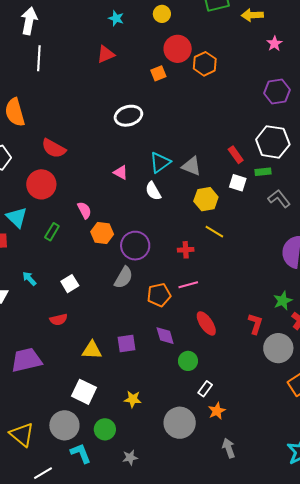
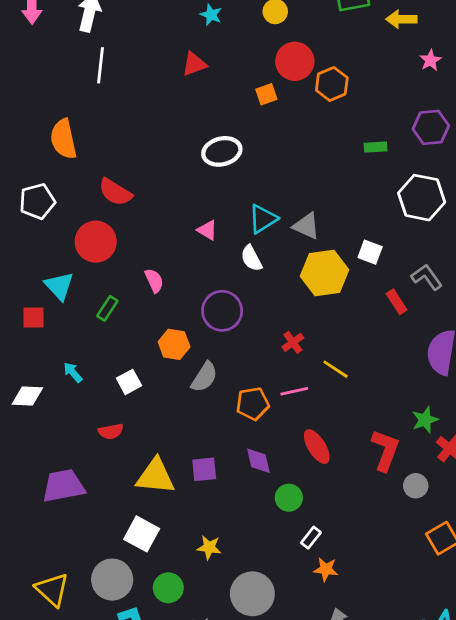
red rectangle: (236, 155) -> (397, 302), moved
green rectangle: (263, 172) -> (376, 147), moved
yellow hexagon: (206, 199) -> (324, 273), size x1.4
yellow line: (214, 232) -> (336, 369), moved
orange hexagon: (102, 233) -> (174, 344), moved
purple circle: (135, 246) -> (222, 311), moved
red cross: (186, 250) -> (293, 342), turned -35
red L-shape: (255, 324) -> (385, 450), size x1.4
gray circle: (278, 348) -> (416, 486), size x0.6
yellow triangle: (92, 350) -> (155, 476), size x1.4
orange star: (217, 411) -> (326, 569), turned 30
gray circle: (180, 423) -> (252, 594), moved

